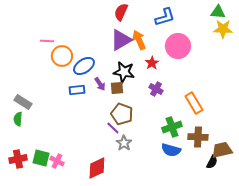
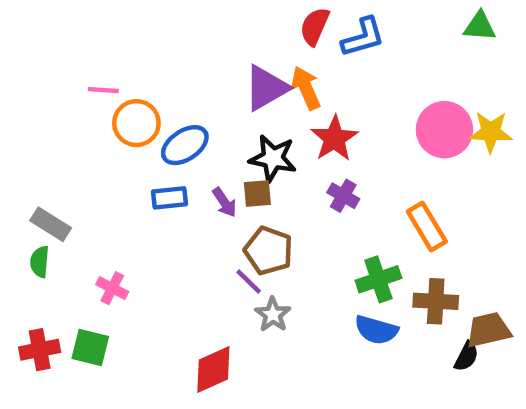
red semicircle: (121, 12) -> (315, 26), moved
yellow star: (223, 29) -> (491, 132), moved
pink circle: (178, 46) -> (444, 130), moved
red star: (152, 63) -> (334, 138), size x1.5
purple arrow: (100, 84) -> (224, 202), moved
pink cross: (57, 161) -> (112, 288), moved

